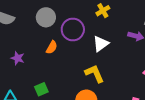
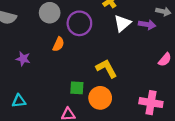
white triangle: (101, 44) -> (122, 23), moved
green square: (41, 89) -> (77, 88), moved, turned 32

